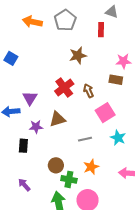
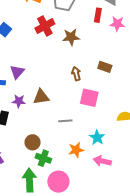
pink star: (123, 61) -> (117, 24), moved
red cross: (64, 88) -> (45, 26), moved
pink square: (105, 113) -> (89, 98), turned 36
cyan star: (118, 138) -> (97, 137), moved
orange star: (91, 167) -> (76, 150), moved

